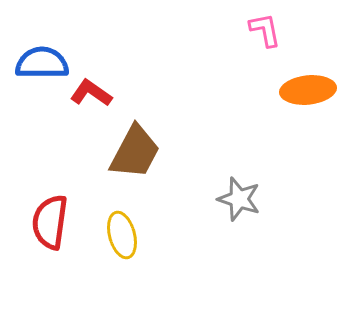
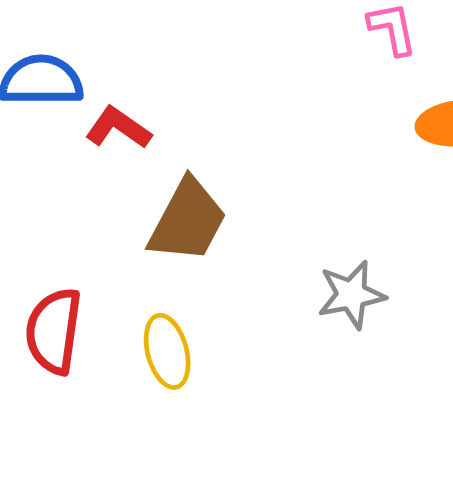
gray star: (239, 199) -> (351, 295), turned -30

